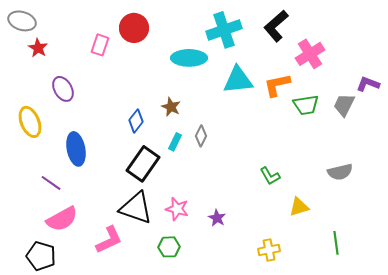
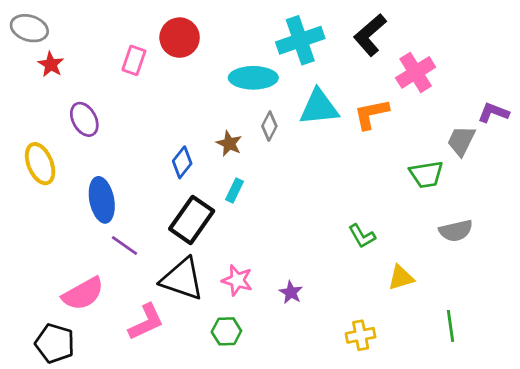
green trapezoid: (306, 105) -> (426, 174), moved
gray diamond: (201, 136) -> (269, 126), moved
purple line: (51, 183) -> (125, 245), moved

